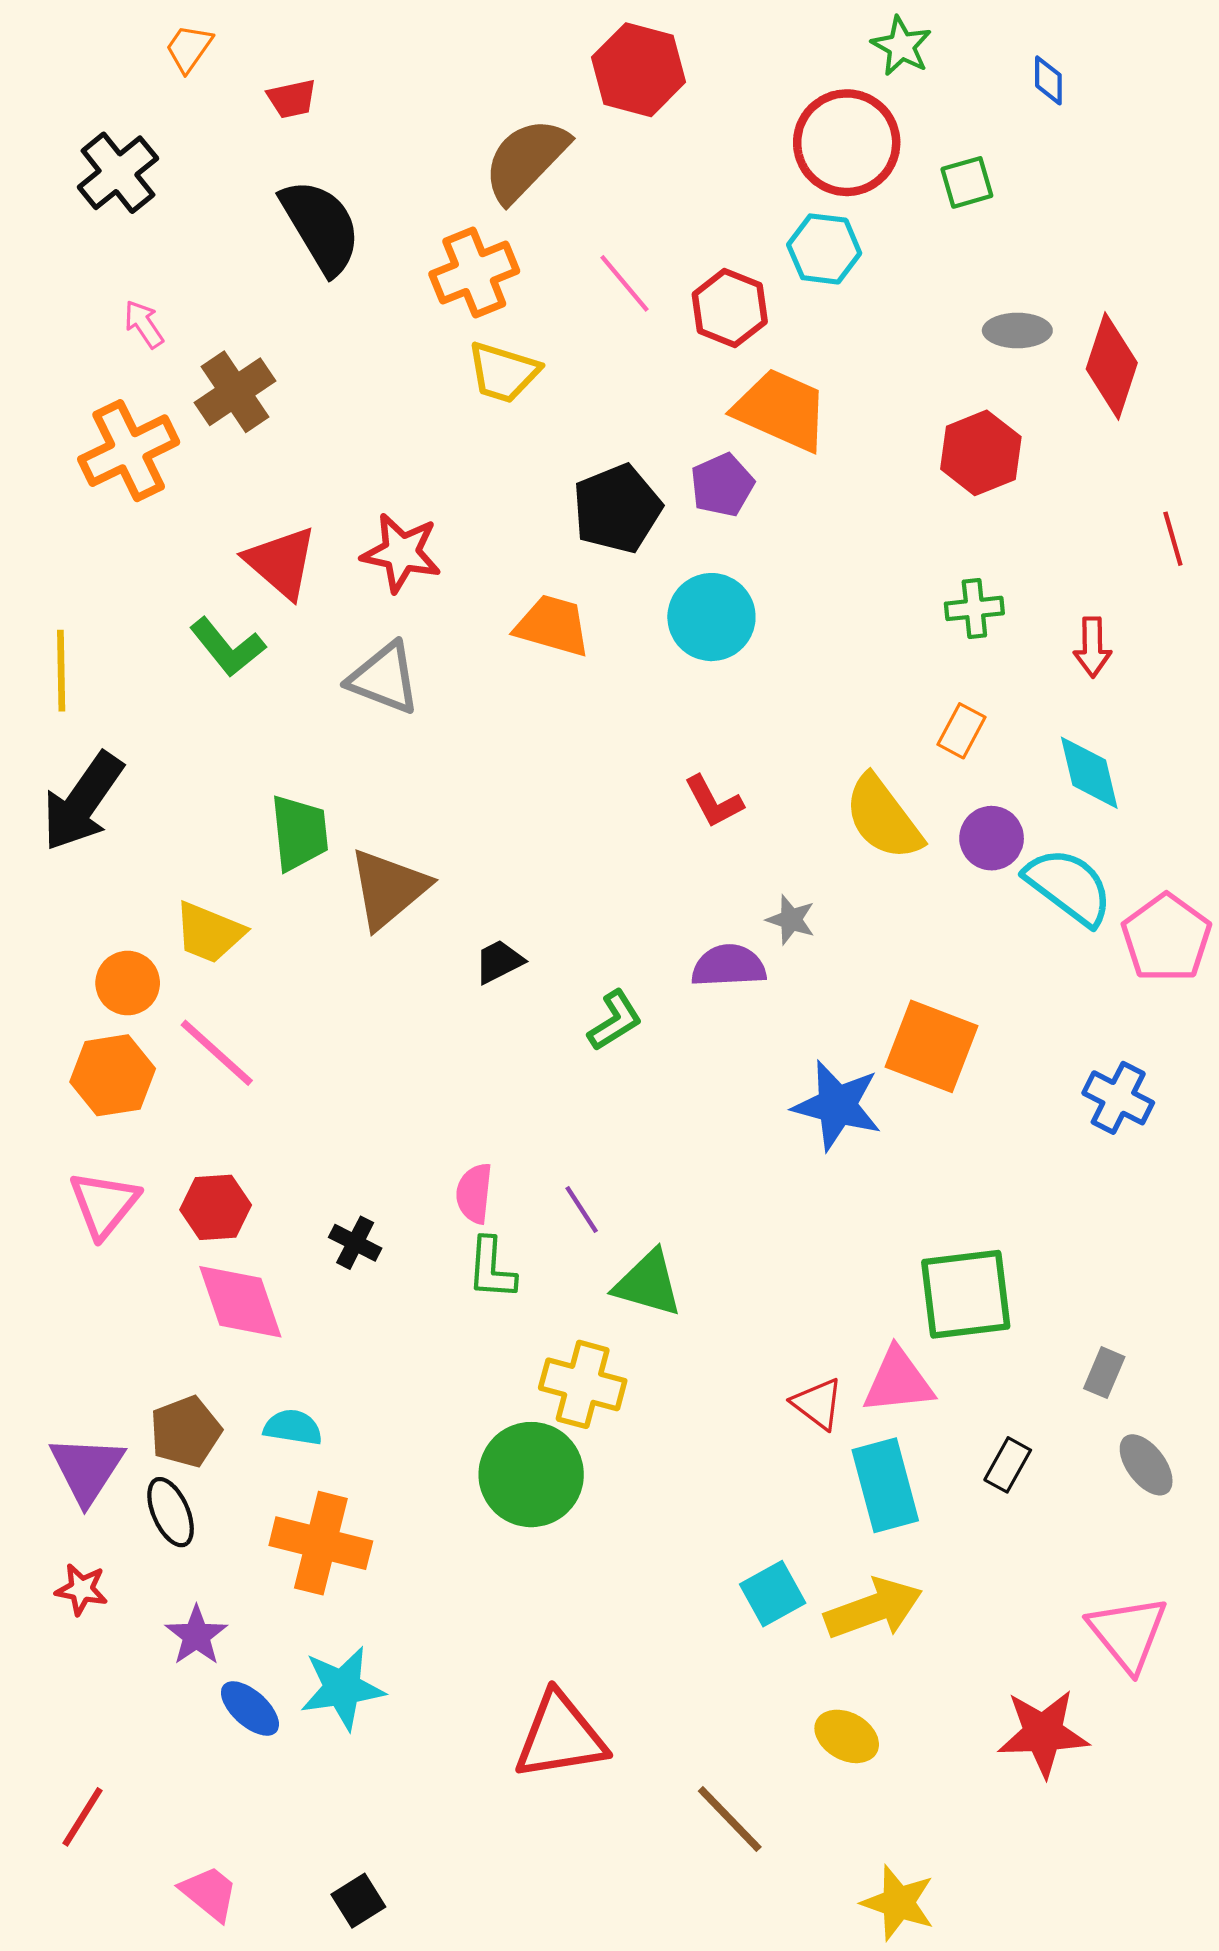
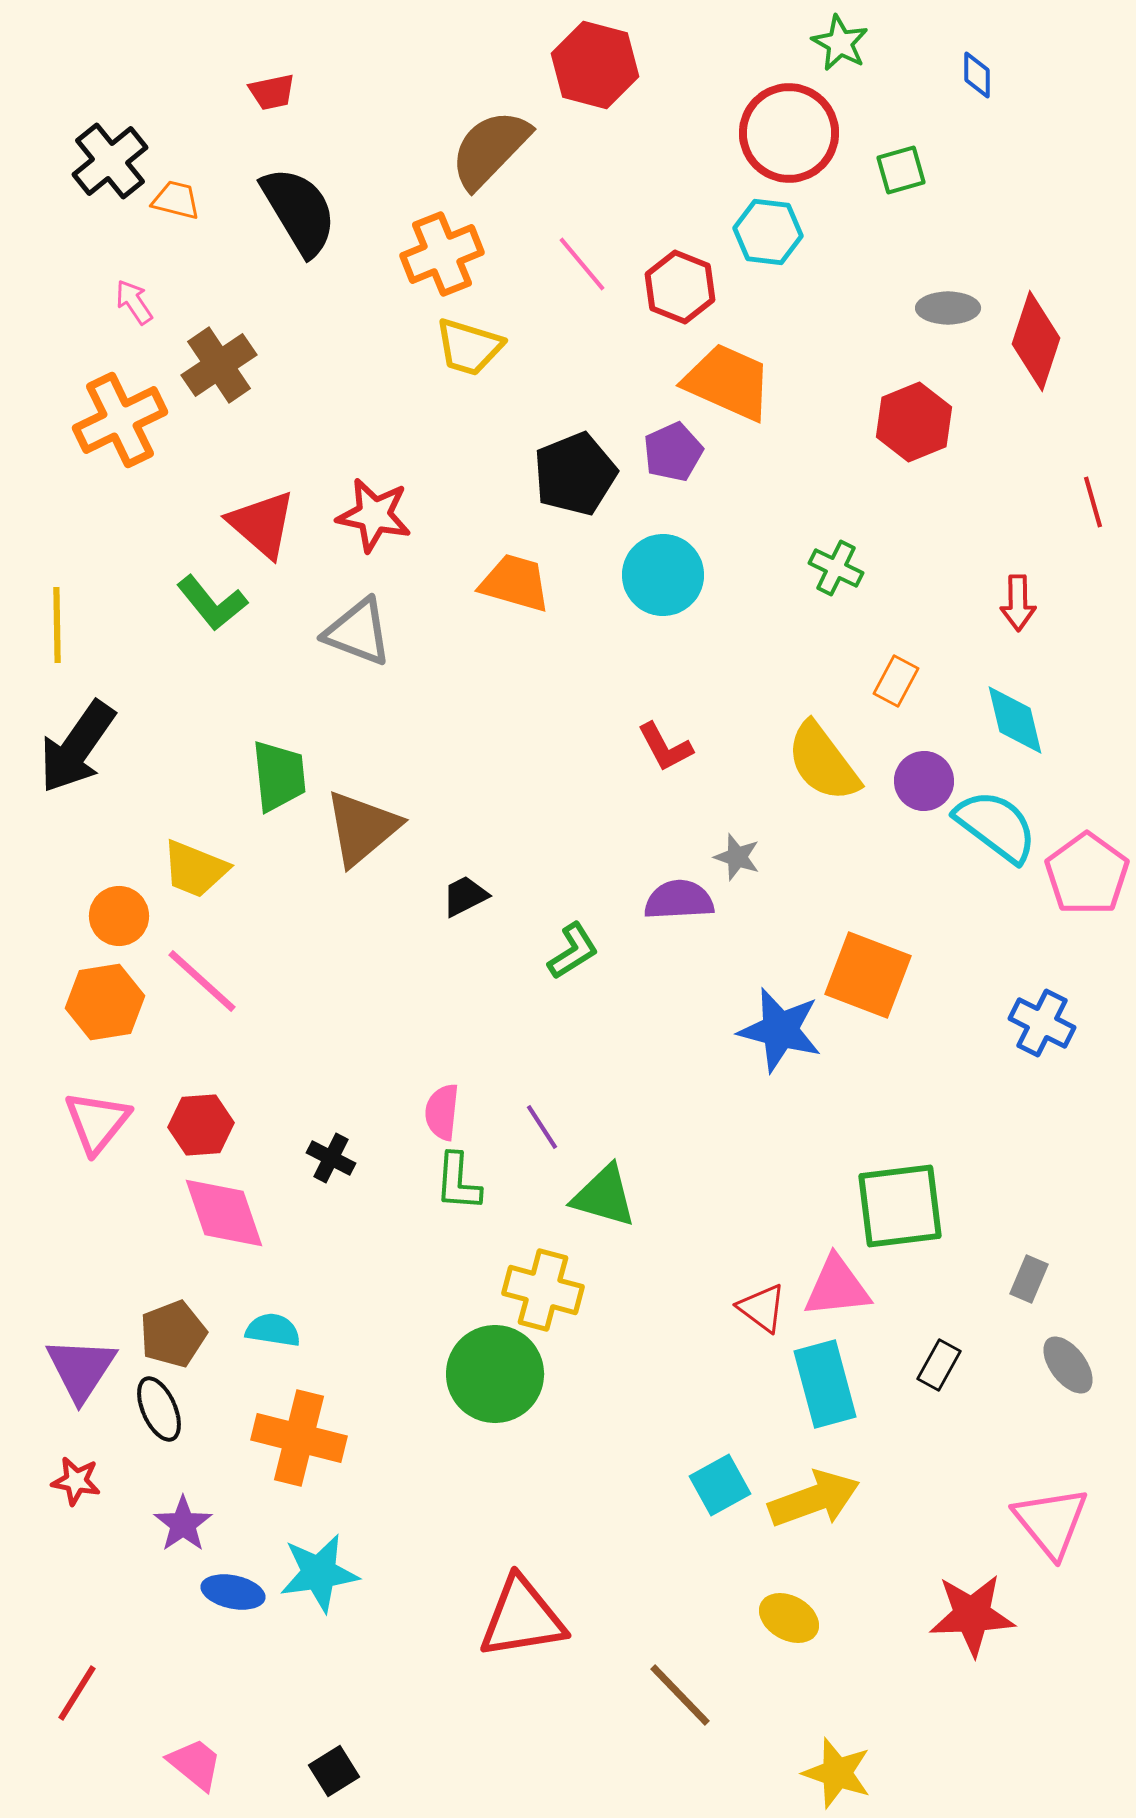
orange trapezoid: (189, 48) -> (176, 200), moved, turned 69
green cross: (974, 608) -> (836, 568), moved, turned 32
blue ellipse: (250, 1708) -> (233, 1592), turned -30

